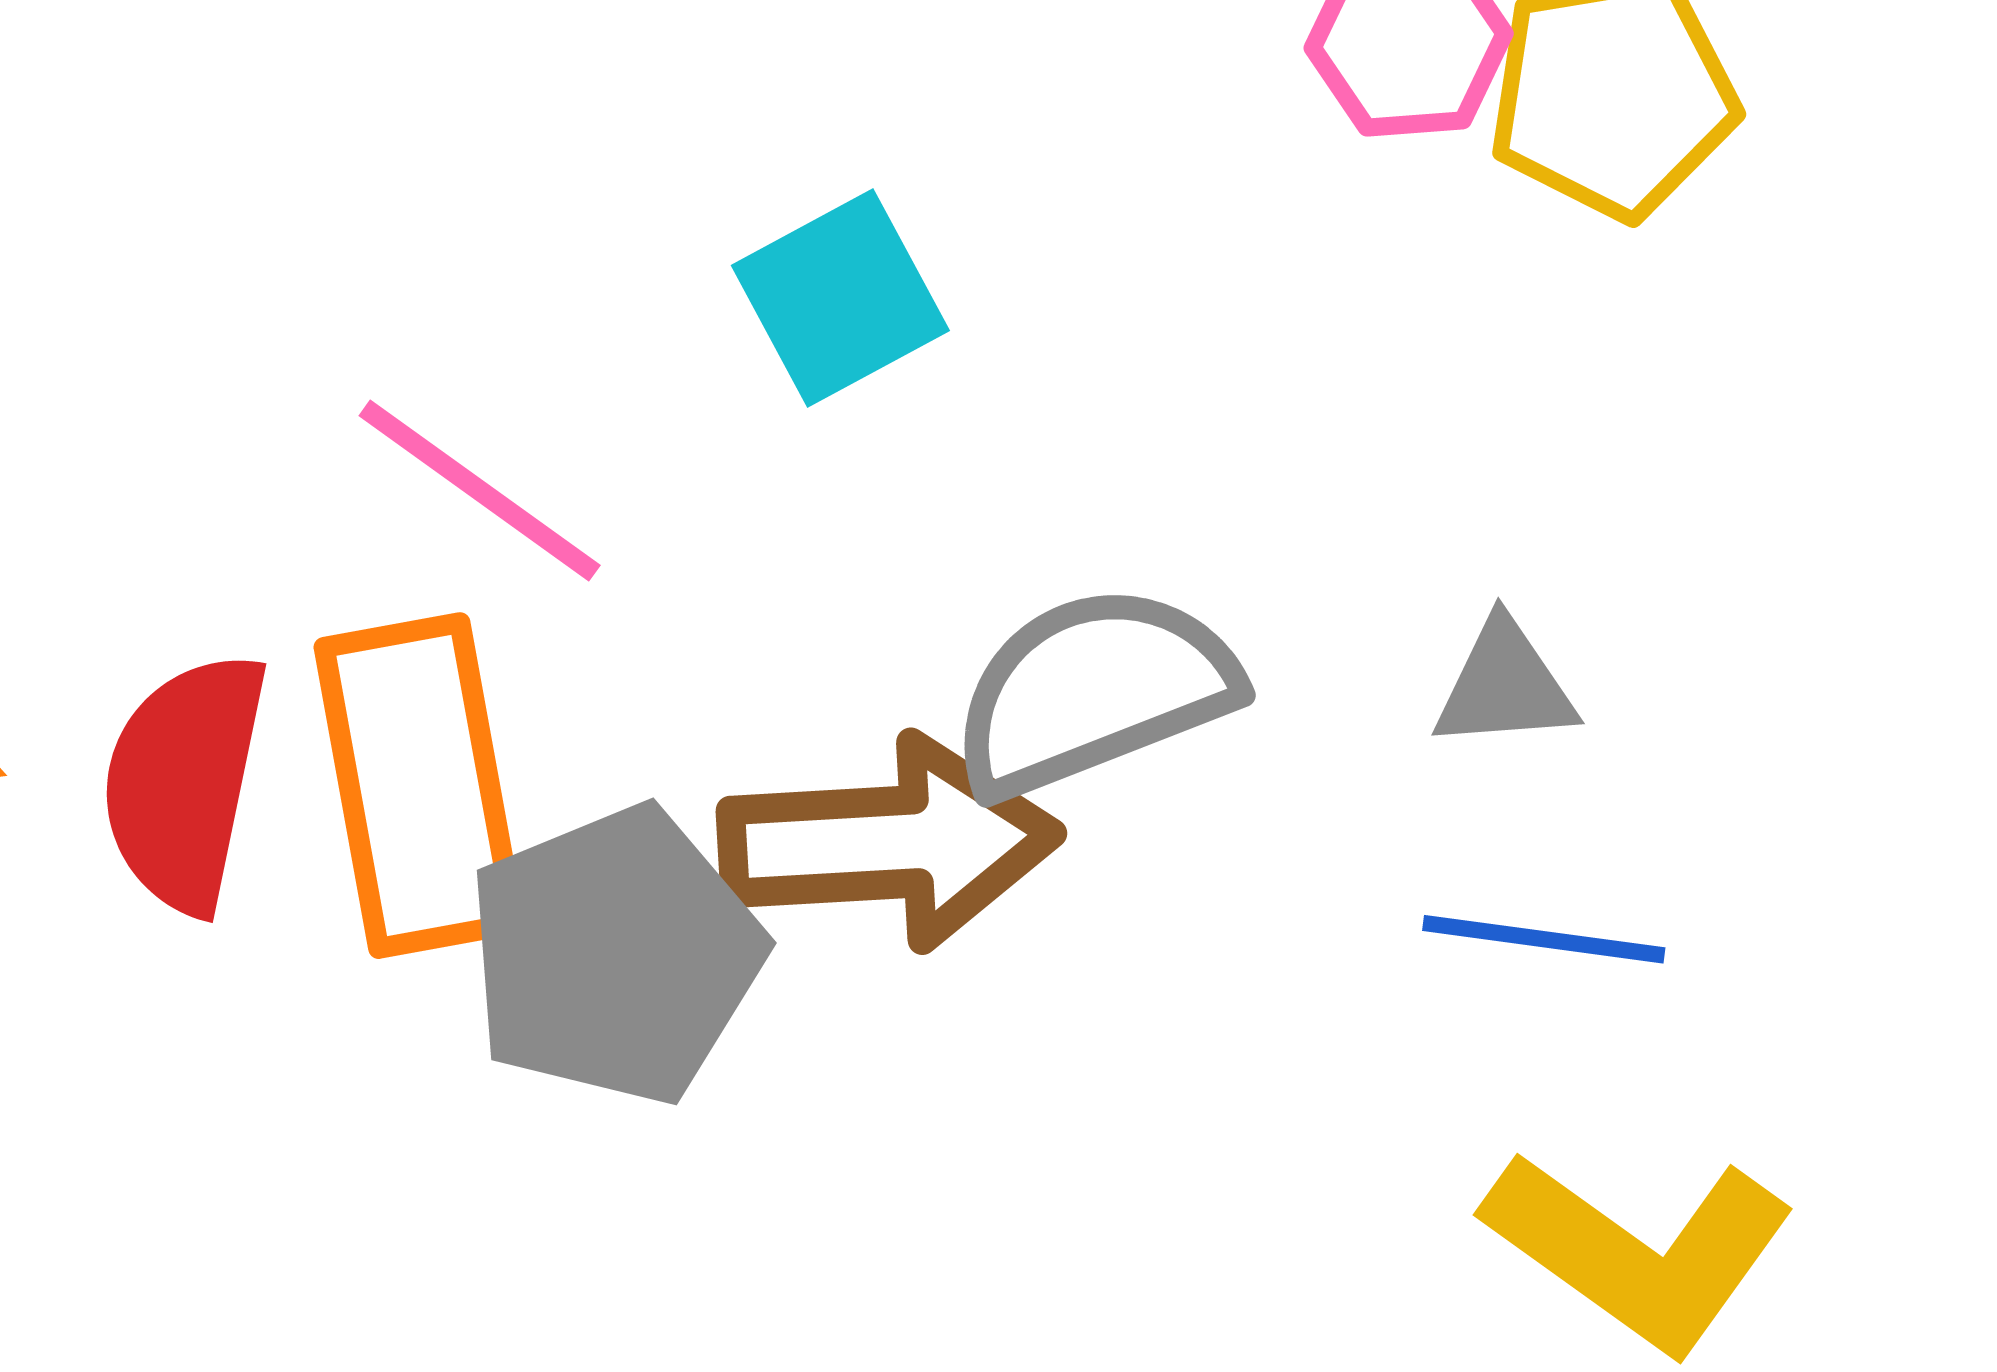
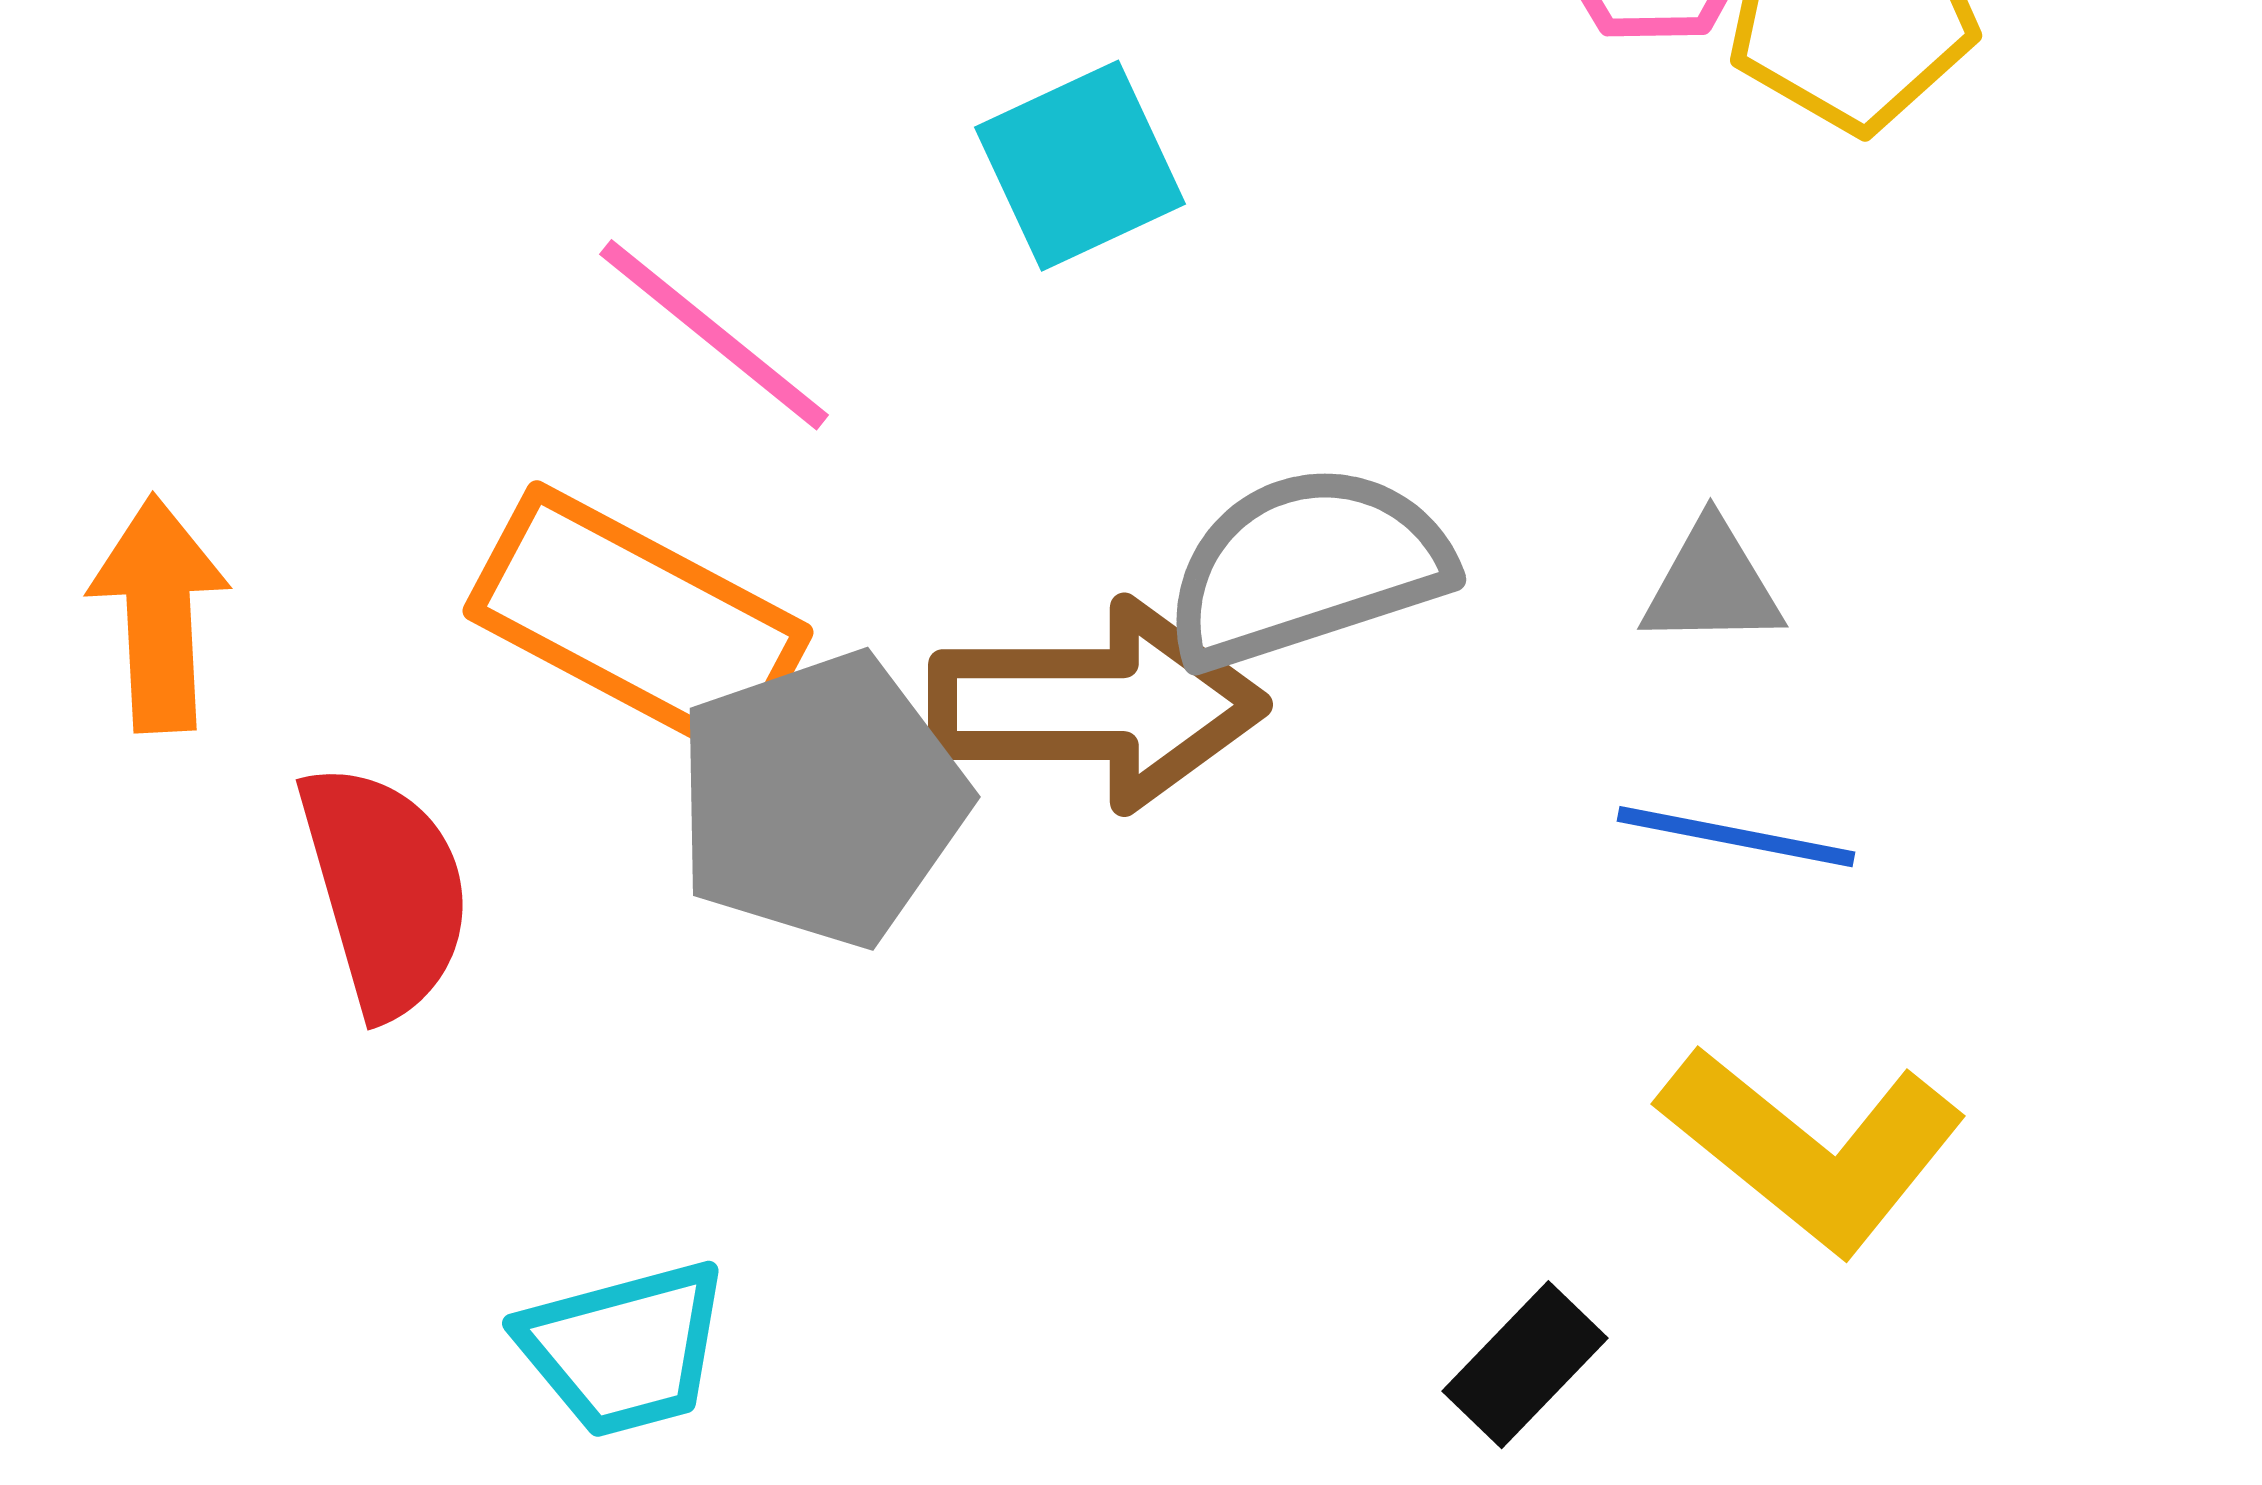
red semicircle: (184, 782) -> (385, 890), moved, turned 149
orange rectangle: (419, 786) -> (638, 622), turned -55

